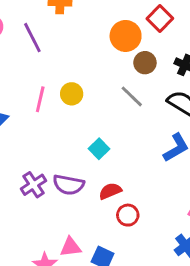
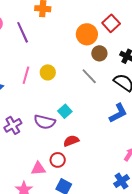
purple cross: (33, 185) -> (13, 125), moved
purple semicircle: (69, 185) -> (45, 122), moved
red circle: (128, 215) -> (58, 160), moved
pink triangle: (71, 247) -> (38, 169), moved

